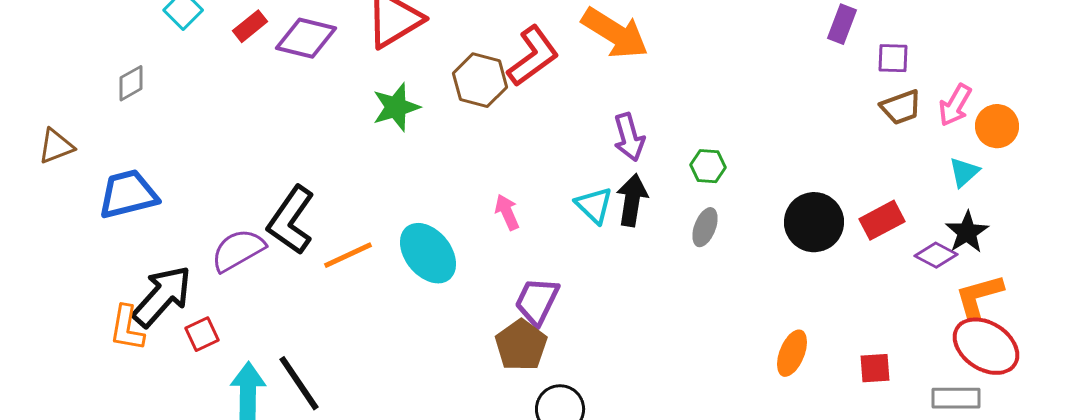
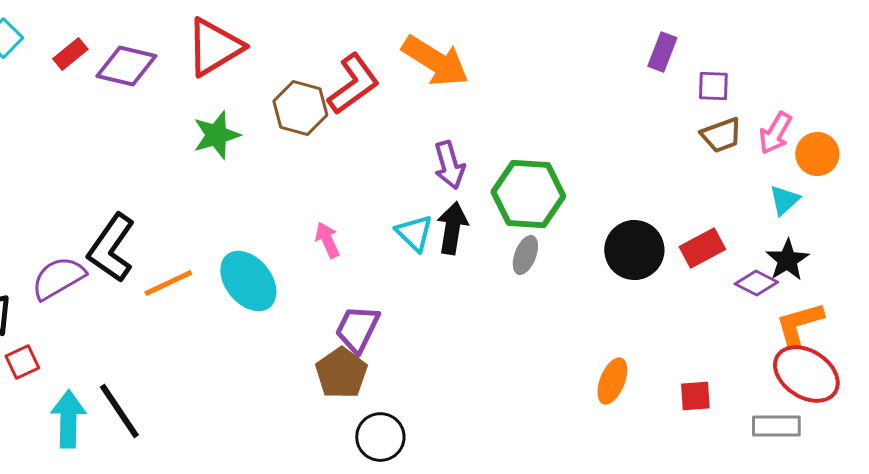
green hexagon: (708, 166) -> (528, 194), size x2.0

